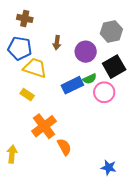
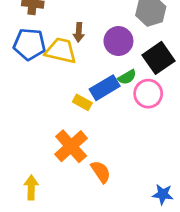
yellow trapezoid: (35, 68) -> (61, 51), moved
yellow rectangle: (27, 95) -> (82, 102), moved

